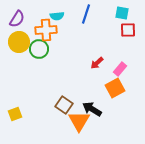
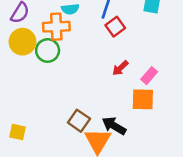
red square: (128, 30) -> (115, 27), moved, turned -35
orange square: (115, 88) -> (143, 99), turned 30
yellow square: (15, 114) -> (17, 132), turned 32

